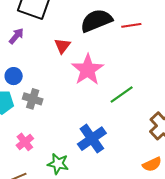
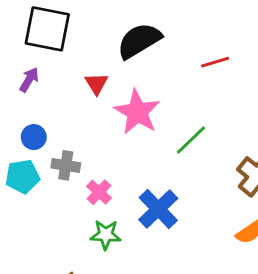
red line: (131, 25) -> (215, 62), moved
pink cross: (25, 142) -> (99, 192), moved
green star: (58, 164) -> (106, 235), moved

